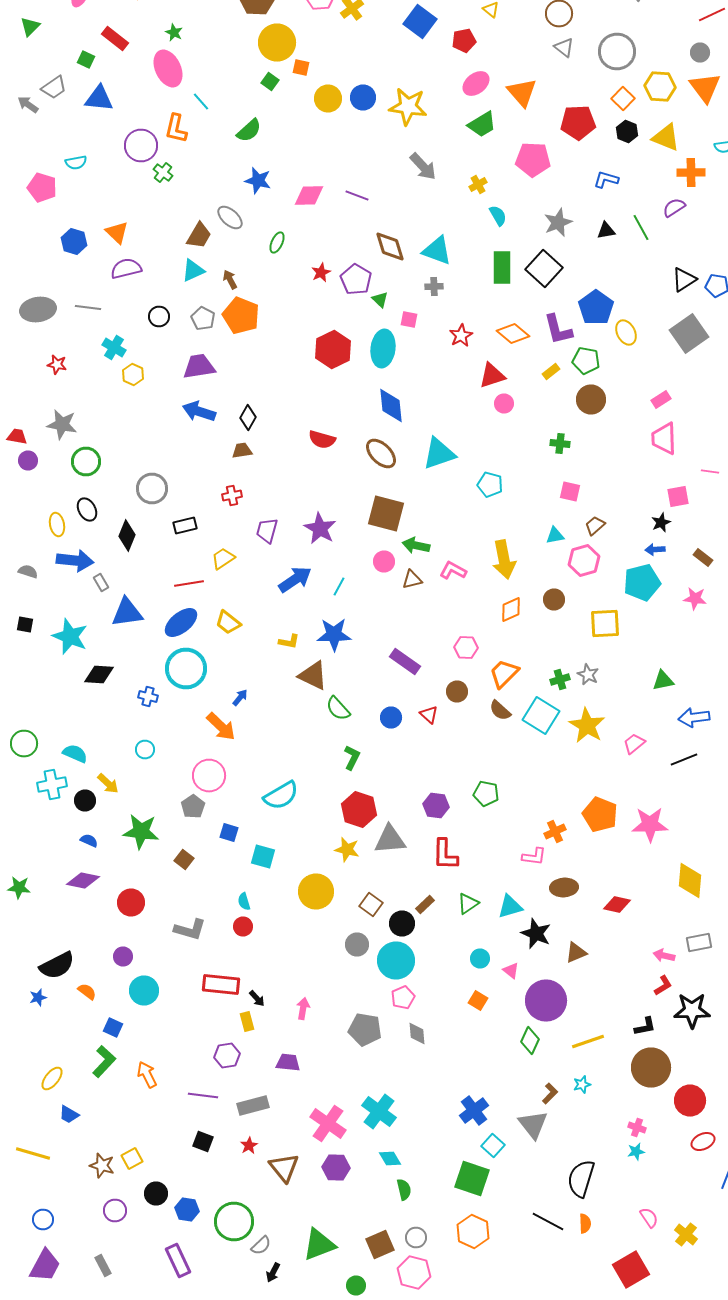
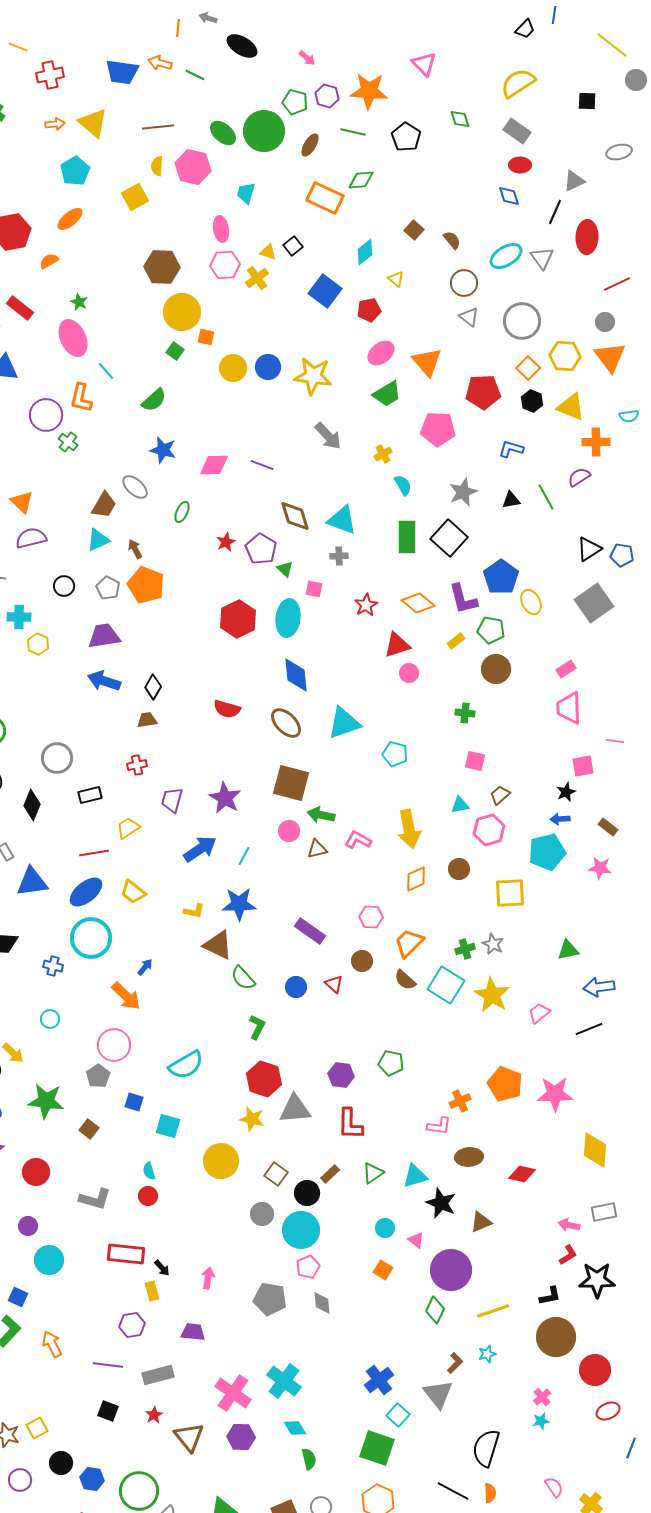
cyan cross: (114, 348) -> (19, 617), turned -30
pink cross: (637, 1128) -> (542, 1397), turned 30

